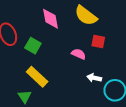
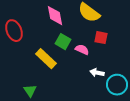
green square: (33, 46) -> (63, 42), moved
yellow rectangle: (37, 77) -> (46, 59), moved

